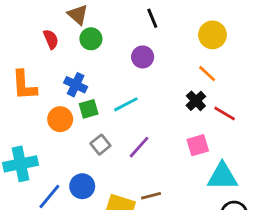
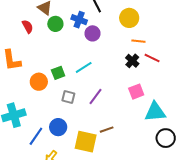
yellow circle: (212, 35) -> (129, 18), moved
orange line: (207, 74) -> (138, 41), turned -32
blue cross: (76, 85) -> (79, 20), moved
red line: (225, 113) -> (152, 58), moved
gray square: (100, 145) -> (68, 97), turned -32

